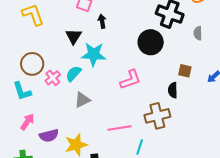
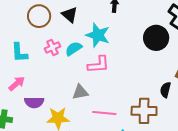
black triangle: (73, 36) -> (70, 15), moved, turned -36
brown circle: (32, 64) -> (39, 16), moved
pink L-shape: (130, 80) -> (98, 65), moved
gray triangle: (82, 100) -> (80, 92), moved

